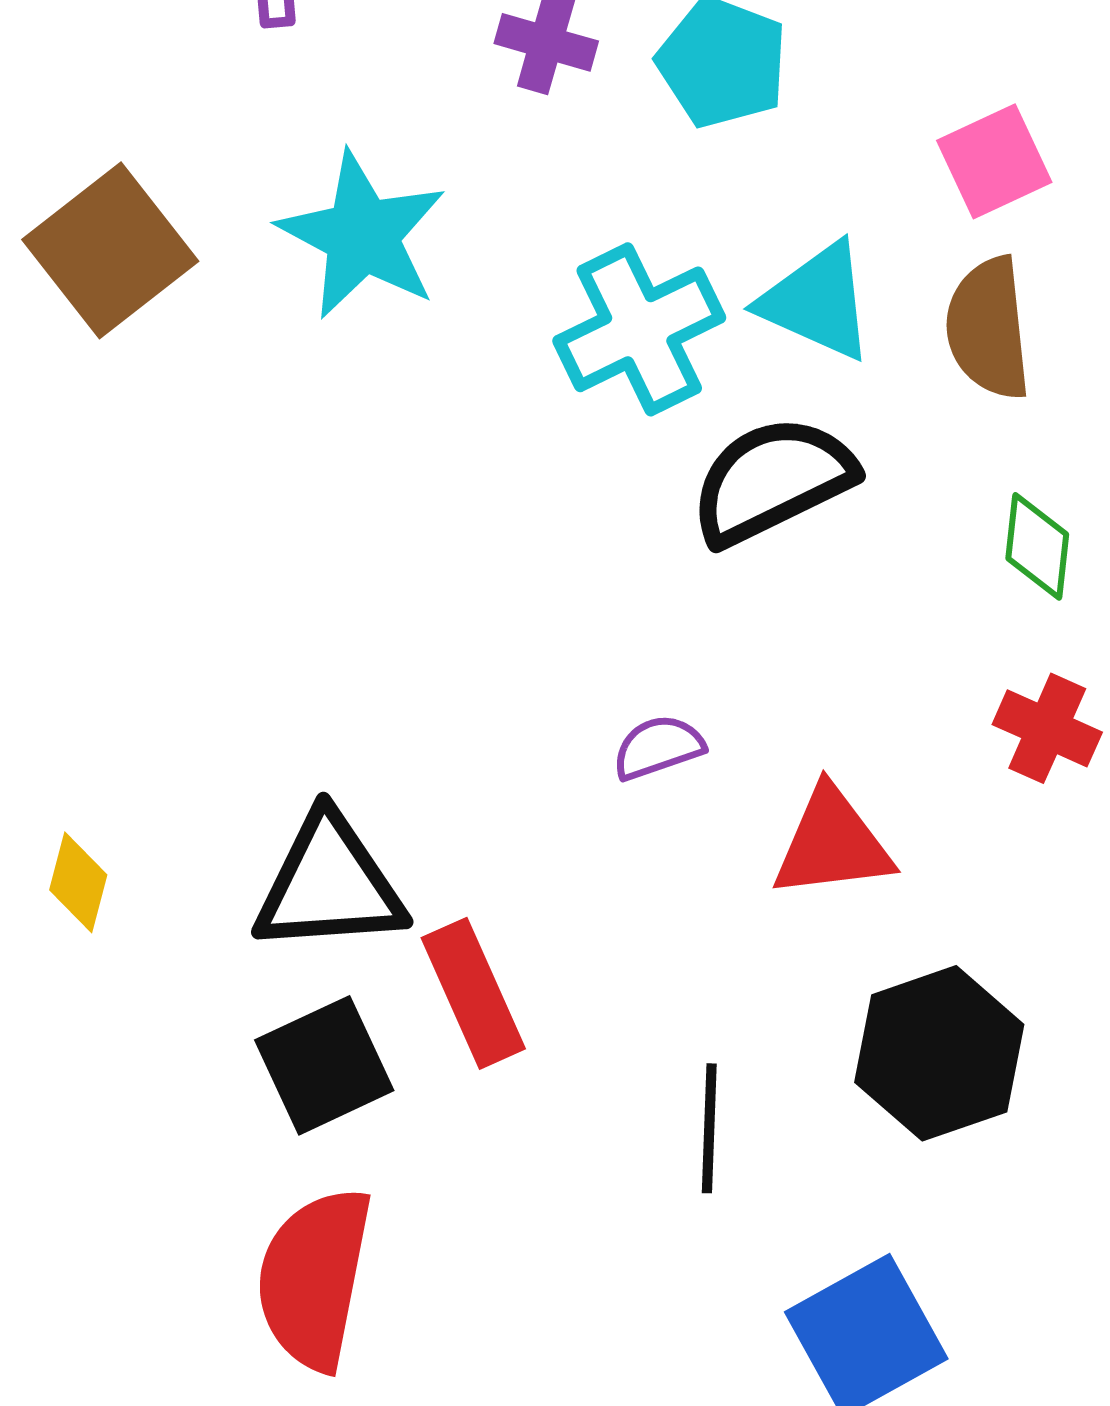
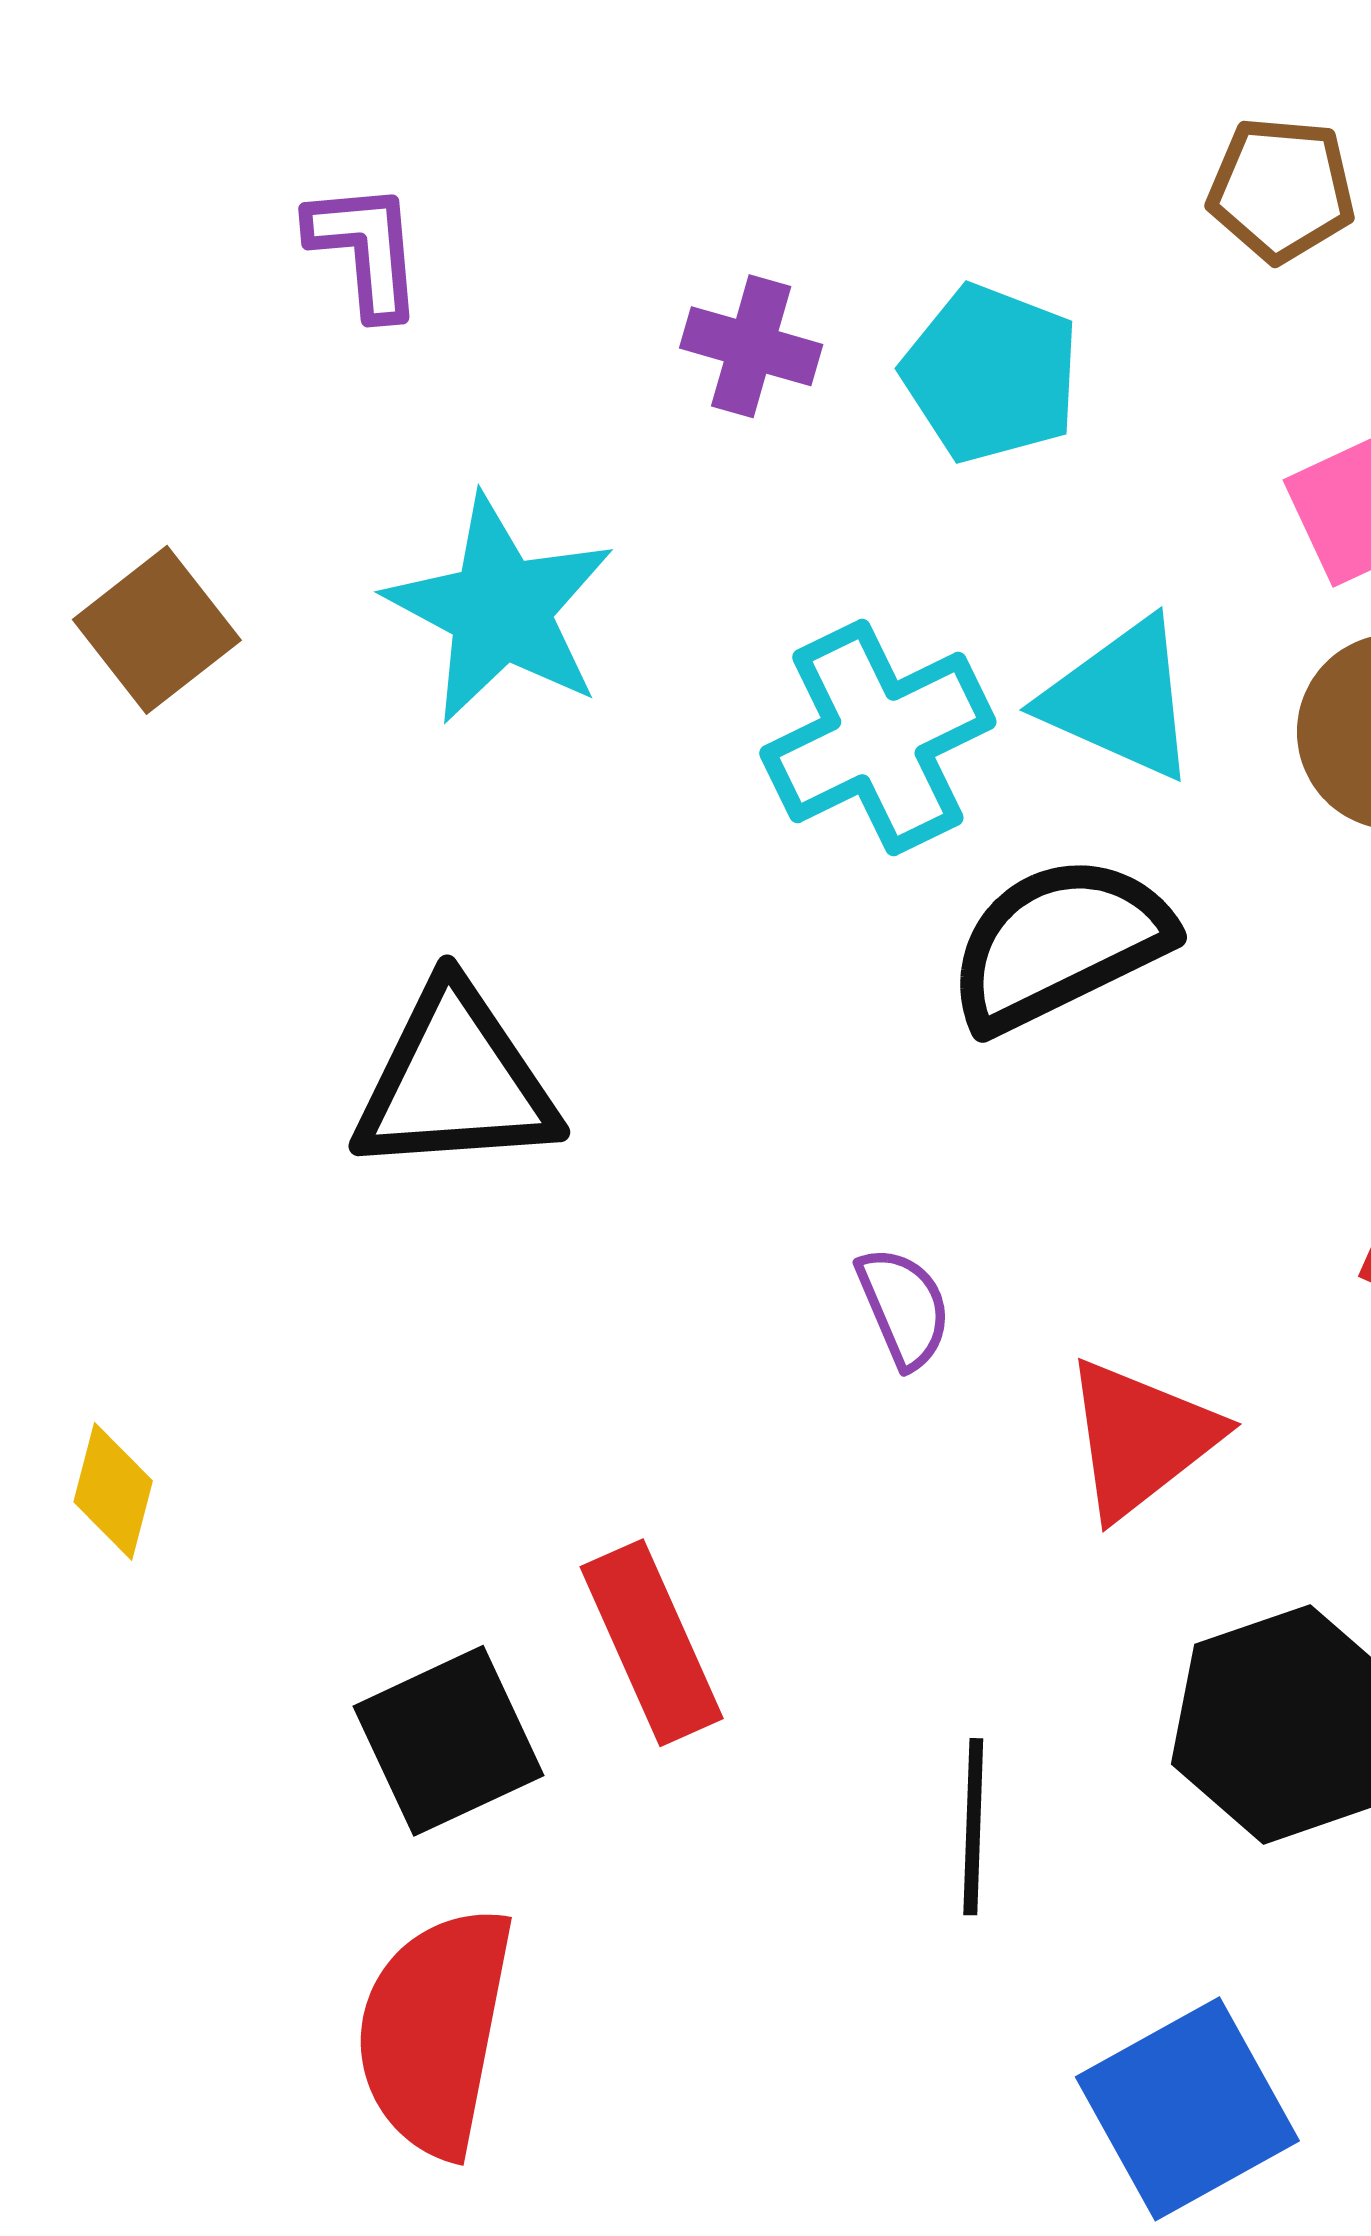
brown square: (110, 250) -> (157, 630), size x0.7
purple semicircle: (658, 747) -> (904, 1307), turned 86
red triangle: (832, 843) -> (1141, 1438), turned -31
black triangle: (329, 884) -> (455, 1081), moved

